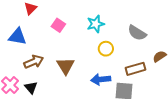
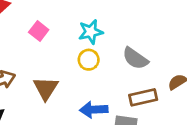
gray semicircle: (137, 33) -> (135, 58), moved
yellow circle: (106, 49) -> (89, 60), moved

